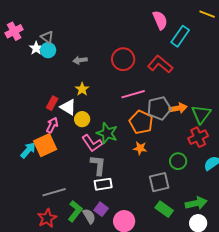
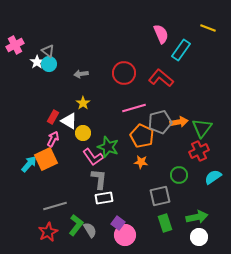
purple square: (101, 209) -> (118, 223), moved
green rectangle: (164, 209) -> (165, 223), turned 36

